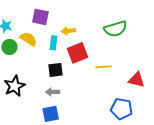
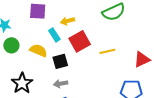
yellow semicircle: (28, 39) -> (38, 50), moved
cyan rectangle: (53, 43) -> (54, 35), turned -32
red triangle: (137, 80) -> (142, 59), turned -30

